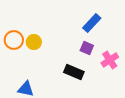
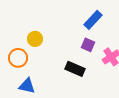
orange circle: (14, 40) -> (18, 58), moved

